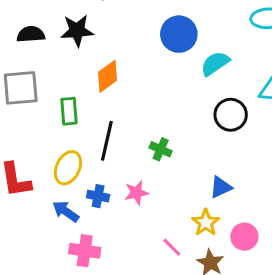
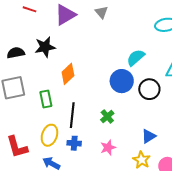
blue circle: (179, 34) -> (122, 81), moved
green cross: (161, 149) -> (107, 116), turned 32
pink star: (136, 193) -> (108, 148), moved
blue cross: (98, 196) -> (74, 143), moved

